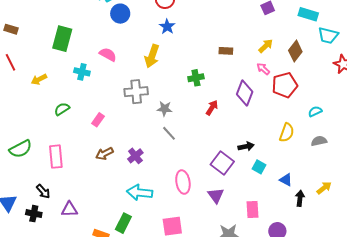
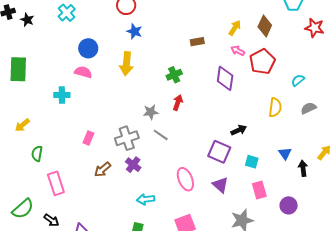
blue circle: (120, 14) -> (88, 48), moved
green rectangle: (62, 39) -> (18, 69), moved
yellow arrow: (39, 79) -> (22, 125), moved
gray cross: (136, 92) -> (127, 138), moved
red arrow: (212, 108) -> (178, 103), moved
green semicircle: (62, 109) -> (37, 154), moved, turned -35
green semicircle: (21, 149) -> (23, 209), moved
cyan square: (259, 167) -> (252, 162), moved
blue triangle: (286, 180) -> (285, 153), turned 40
cyan arrow: (140, 193) -> (146, 199), size x0.7

